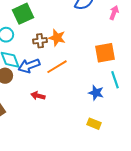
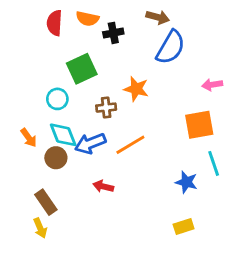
pink arrow: (114, 13) -> (212, 85), moved, turned -120
orange star: (57, 38) -> (136, 89), moved
yellow rectangle: (94, 124) -> (184, 227), turned -40

